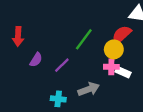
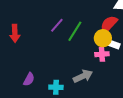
purple semicircle: (36, 60) -> (29, 79), moved
purple line: (62, 65) -> (57, 25), moved
white rectangle: (123, 72) -> (113, 44), moved

